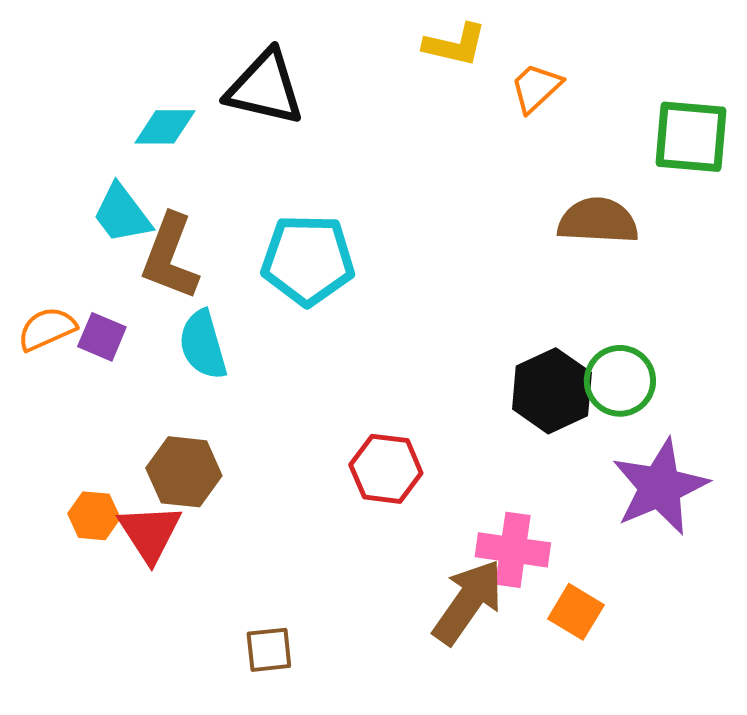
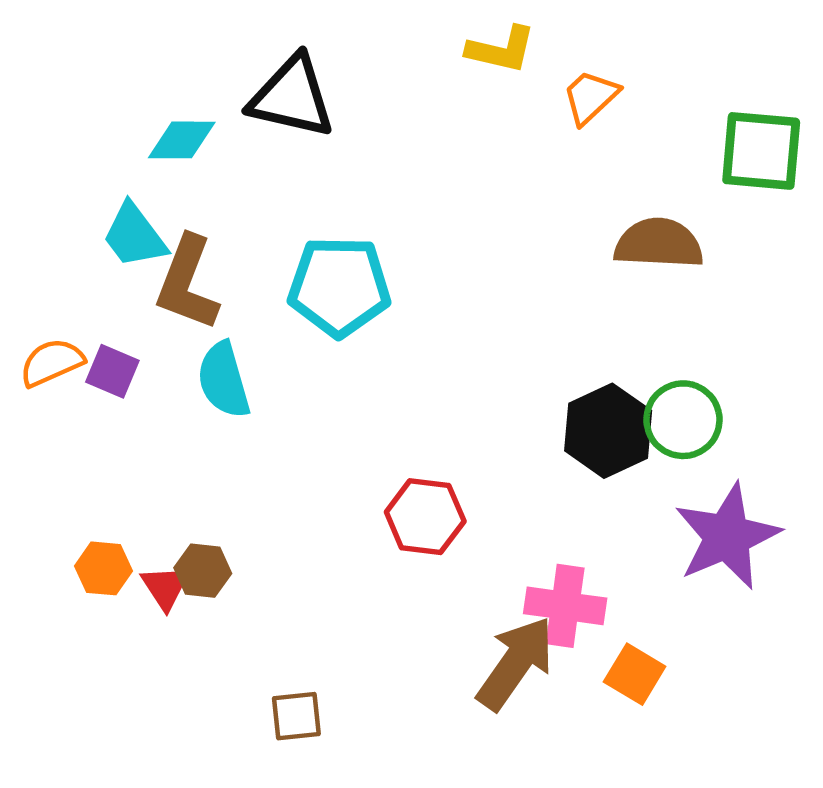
brown hexagon: (184, 472) -> (203, 571), moved, size x0.7
red triangle: (150, 533) -> (165, 587), size x0.7

